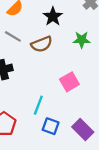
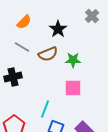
green star: (82, 40) -> (73, 60), moved
pink square: (69, 82) -> (73, 88), turned 30

